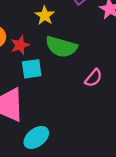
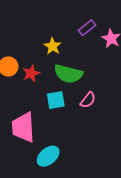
cyan square: (32, 69) -> (56, 100), moved
pink semicircle: (93, 78) -> (88, 100), moved

